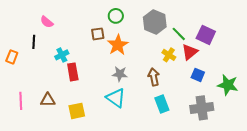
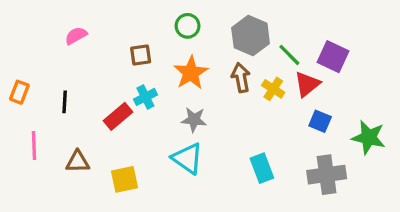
pink semicircle: (47, 22) -> (76, 36), turned 112
brown square: (98, 34) -> (141, 55), moved
black line: (34, 42) -> (65, 102), moved
cyan cross: (62, 55) -> (145, 97), moved
red rectangle: (73, 72) -> (118, 116), turned 60
brown arrow: (154, 77) -> (241, 78), moved
pink line: (21, 101) -> (34, 145), moved

